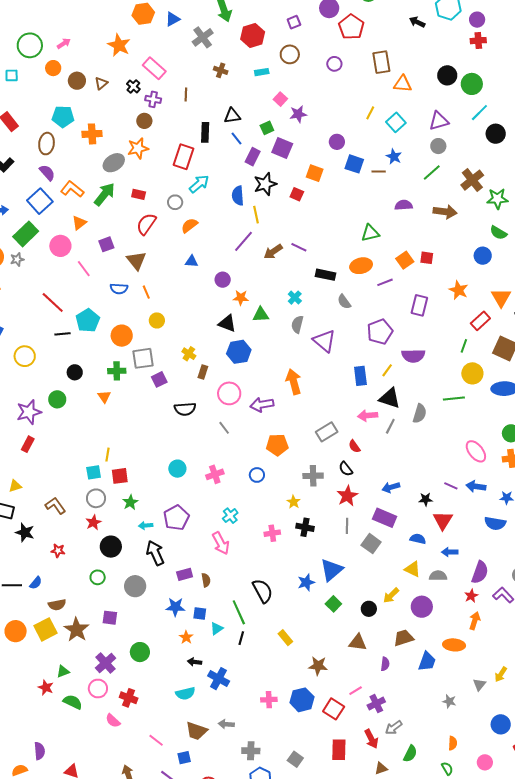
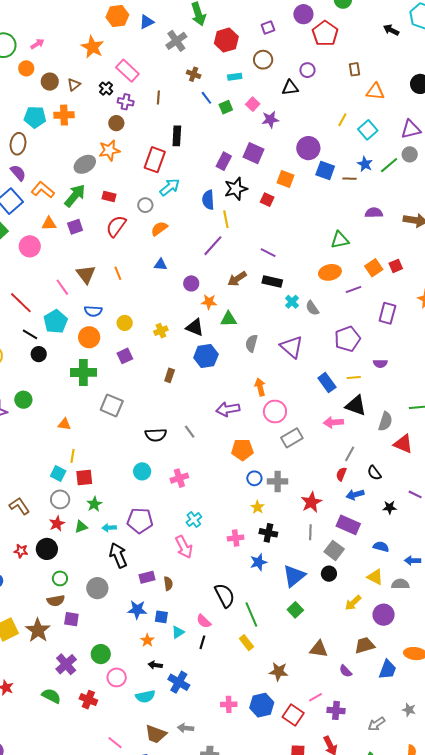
brown rectangle: (381, 62) -> (355, 69), size x0.6
black triangle: (232, 116) -> (290, 88), moved
green square: (267, 128) -> (226, 107), moved
orange cross: (92, 134) -> (64, 115), moved
blue line: (237, 139) -> (206, 98), moved
purple circle: (337, 142) -> (308, 148), size x1.5
green line: (432, 172) -> (389, 165), moved
orange triangle: (79, 223) -> (49, 224), turned 35
purple square: (106, 244) -> (75, 227), moved
brown arrow: (273, 252) -> (237, 279), moved
red square: (427, 258) -> (396, 266), turned -32
brown triangle: (136, 261) -> (86, 274), moved
pink line: (84, 269) -> (62, 287), moved
black rectangle: (326, 275) -> (272, 282), moved
blue semicircle: (119, 289) -> (93, 311), moved
orange line: (146, 292) -> (118, 273), moved
cyan cross: (295, 298) -> (292, 302), moved
gray semicircle: (297, 324) -> (251, 343), moved
black line: (62, 334) -> (30, 334), turned 35
yellow cross: (189, 354) -> (161, 331), moved, turned 32
purple semicircle: (413, 356) -> (380, 364), size x0.6
gray square: (143, 358) -> (112, 405), moved, turned 30
yellow line: (387, 370) -> (354, 378), turned 48
green cross: (117, 371) -> (83, 372), size x1.4
black circle: (75, 372) -> (39, 354), moved
blue rectangle: (360, 376) -> (327, 383), turned -30
purple square: (159, 379) -> (125, 356), moved
orange arrow: (294, 382) -> (260, 387), size x0.7
pink circle: (229, 393) -> (275, 411), moved
orange triangle: (104, 397) -> (64, 424), moved, turned -48
black semicircle: (185, 409) -> (156, 435), moved
gray line: (390, 426) -> (350, 454), moved
red semicircle: (354, 446) -> (341, 474), moved, turned 56
black semicircle: (346, 469) -> (374, 473), moved
cyan square: (94, 472) -> (58, 473), turned 35
blue circle: (257, 475) -> (254, 478), moved
purple pentagon: (176, 518) -> (140, 521), turned 30
red triangle: (443, 520) -> (403, 444), moved, turned -40
black circle: (111, 547) -> (47, 549), moved
blue star: (306, 582) -> (258, 562), moved
brown semicircle: (57, 605) -> (56, 601), moved
black circle: (369, 609) -> (329, 574), moved
green line: (239, 612) -> (251, 614), moved
purple semicircle: (385, 664) -> (346, 671), turned 128
green triangle: (63, 671) -> (81, 527), moved
pink circle: (98, 688) -> (117, 677), moved
green semicircle: (73, 702) -> (51, 696), moved
purple cross: (376, 704) -> (336, 710), turned 30
pink semicircle: (113, 721) -> (204, 621), moved
gray arrow: (394, 728) -> (377, 724), moved

